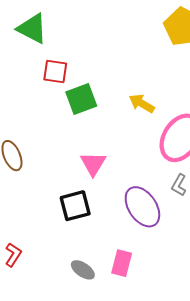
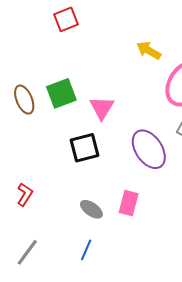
red square: (55, 71) -> (66, 19), turned -30
green square: (81, 99) -> (61, 93), moved

